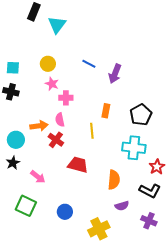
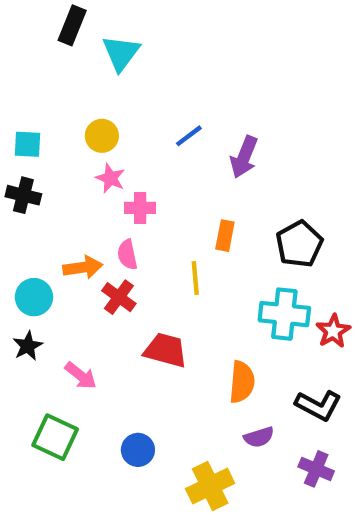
blue line: (89, 64) -> (189, 136), turned -64
red star: (157, 167) -> (333, 331), moved

